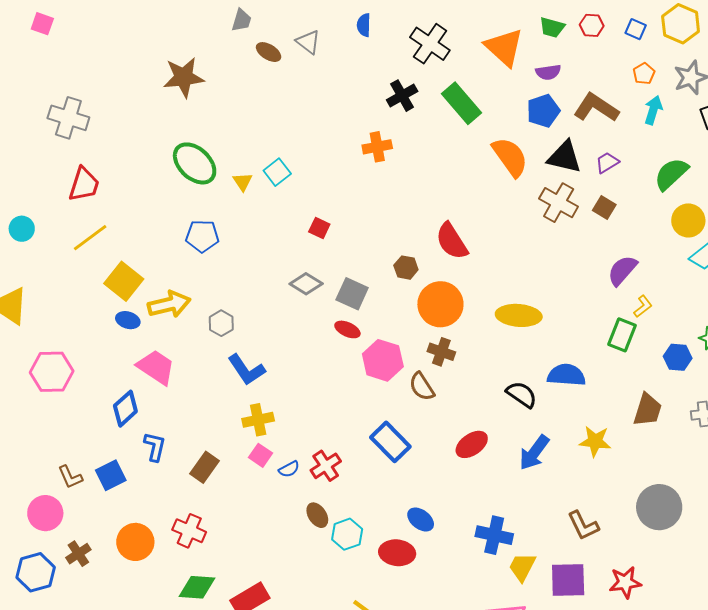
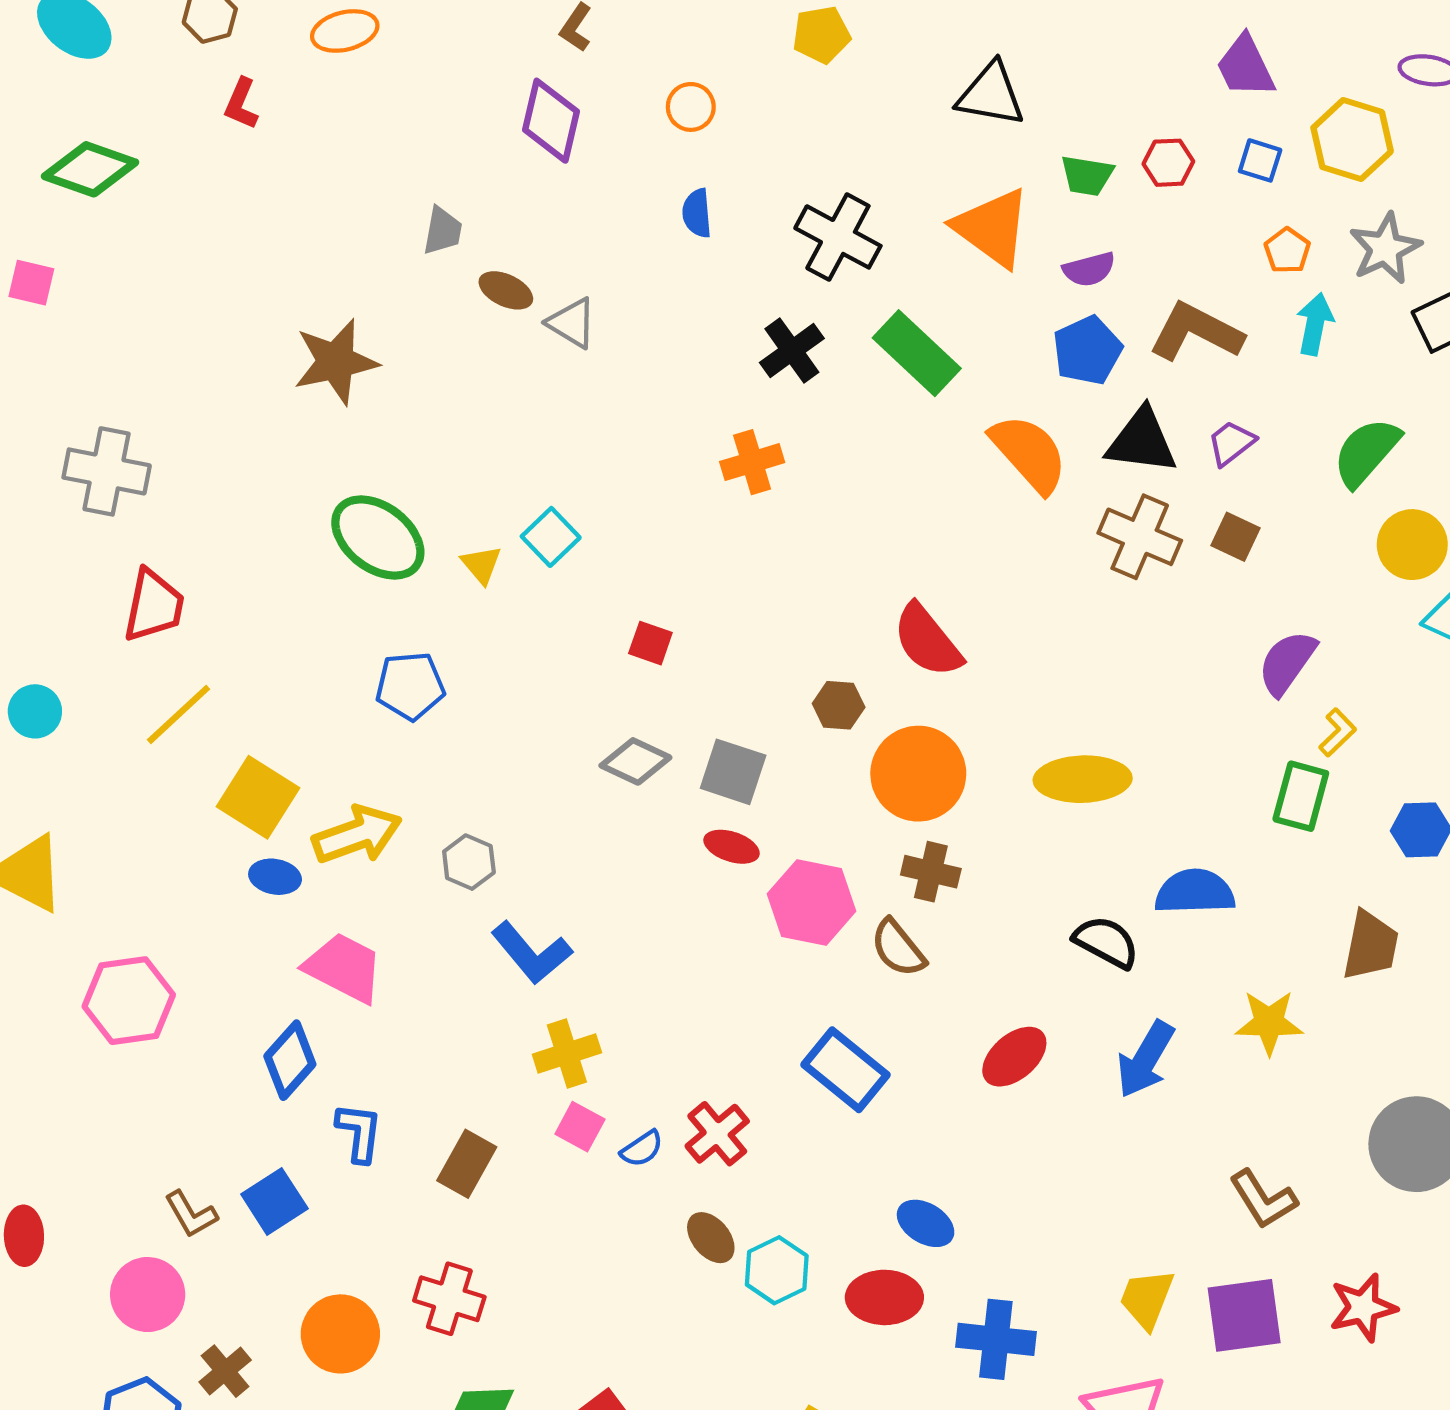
gray triangle: (308, 42) -> (572, 323), moved
blue cross: (494, 535) -> (996, 1339), moved

